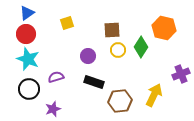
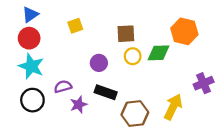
green diamond: (141, 47) -> (159, 53), turned 55
purple star: (53, 109) -> (79, 105), moved

